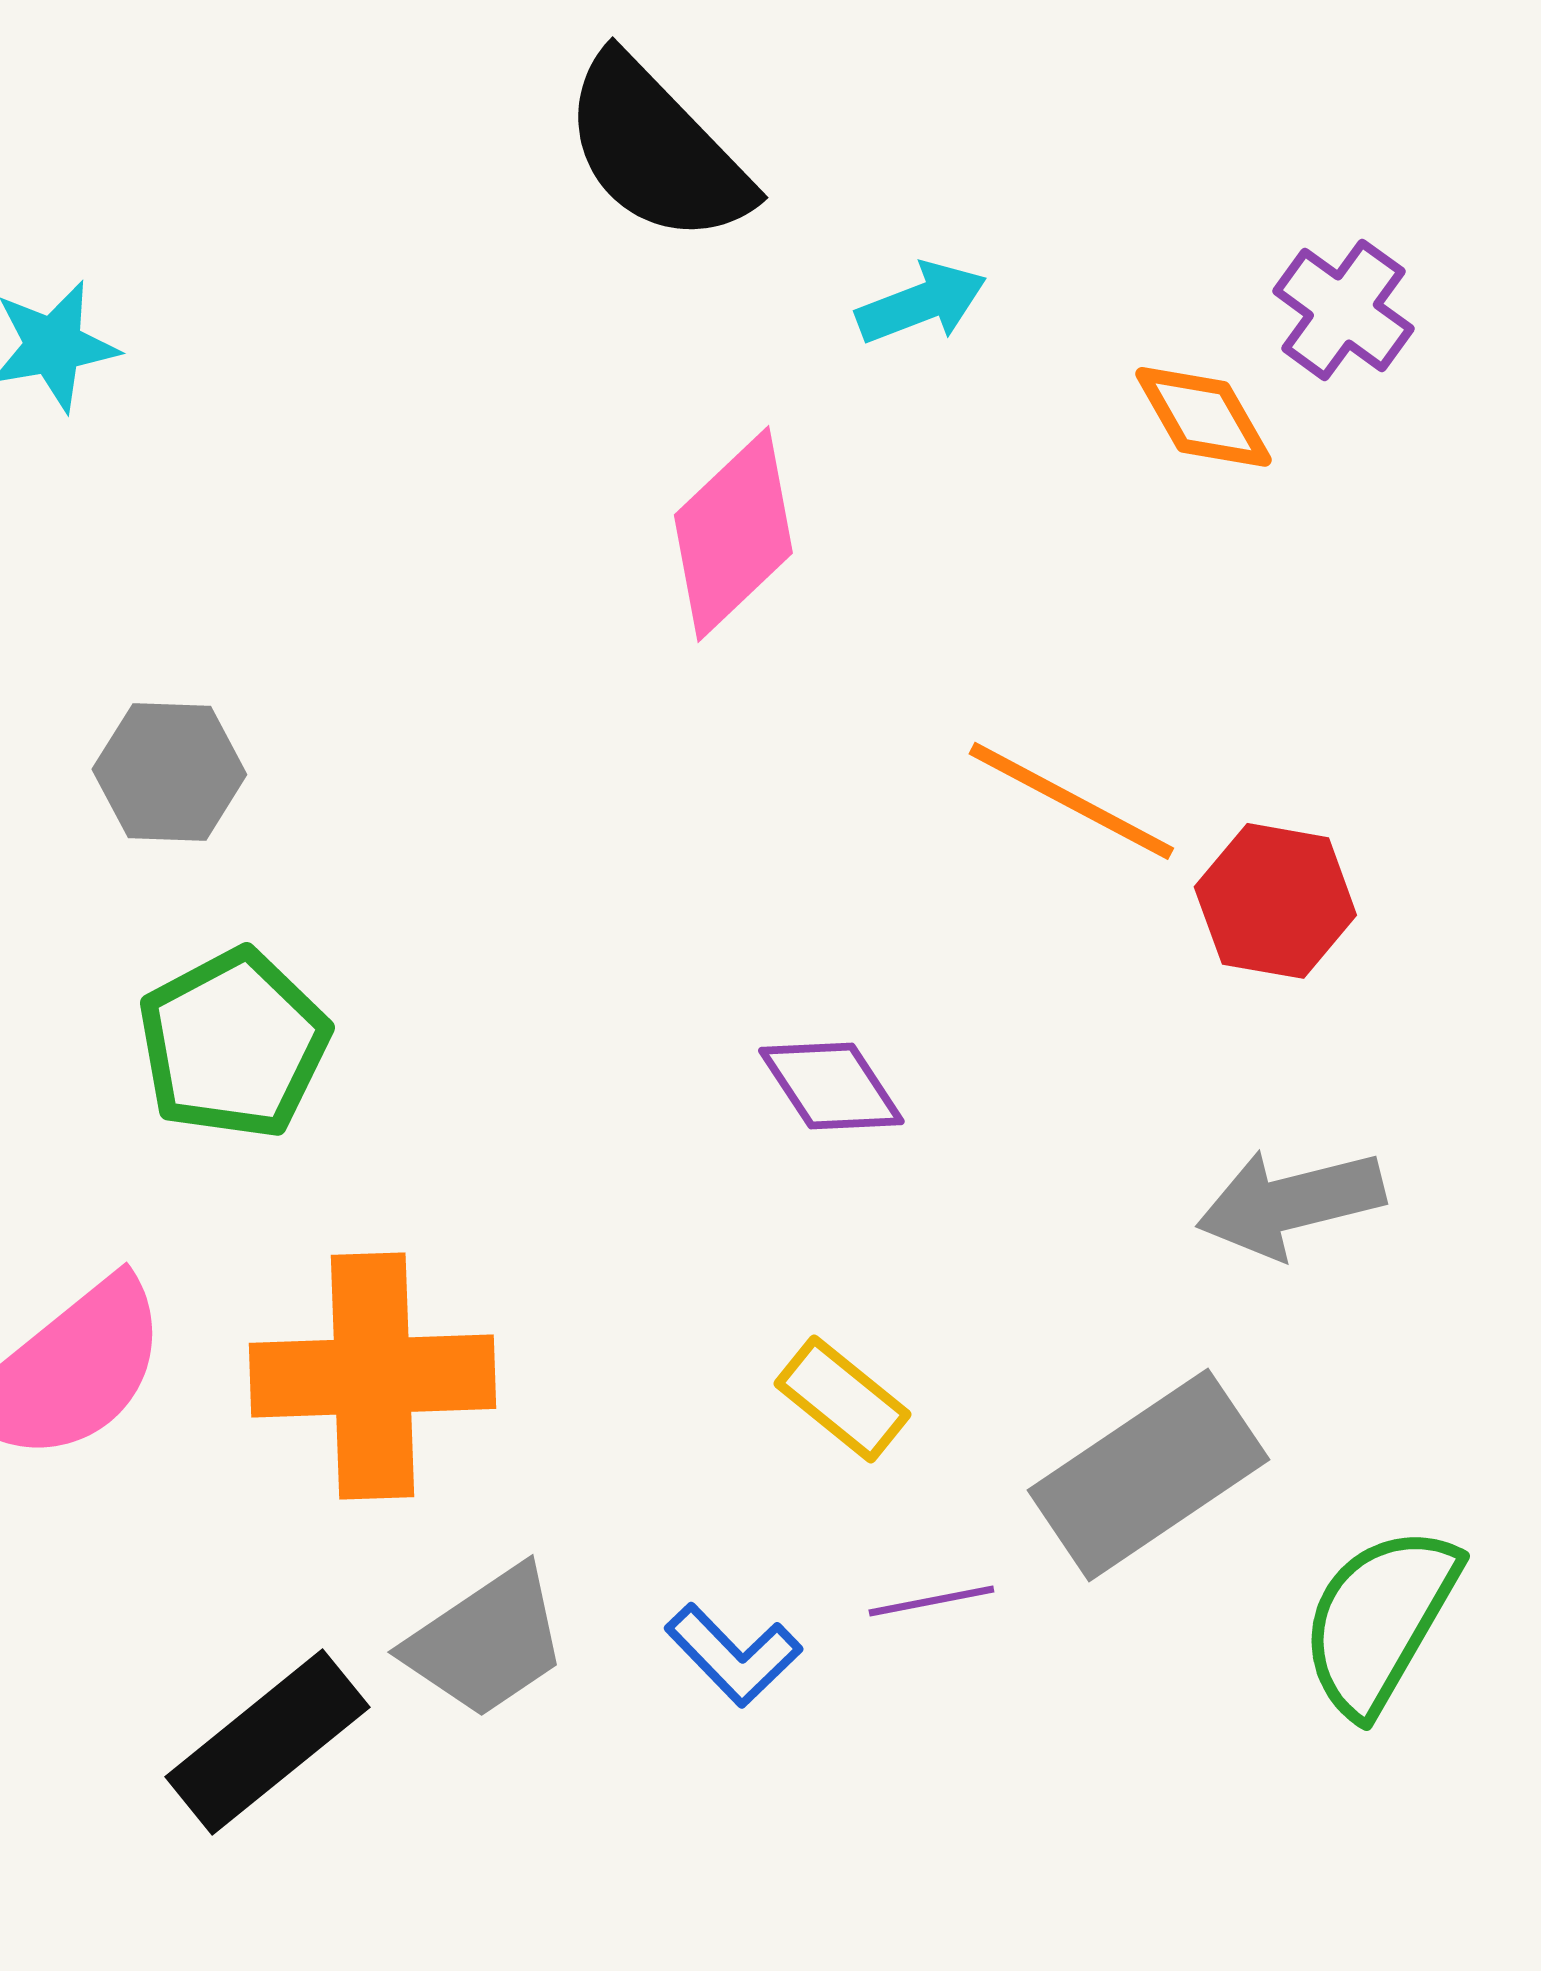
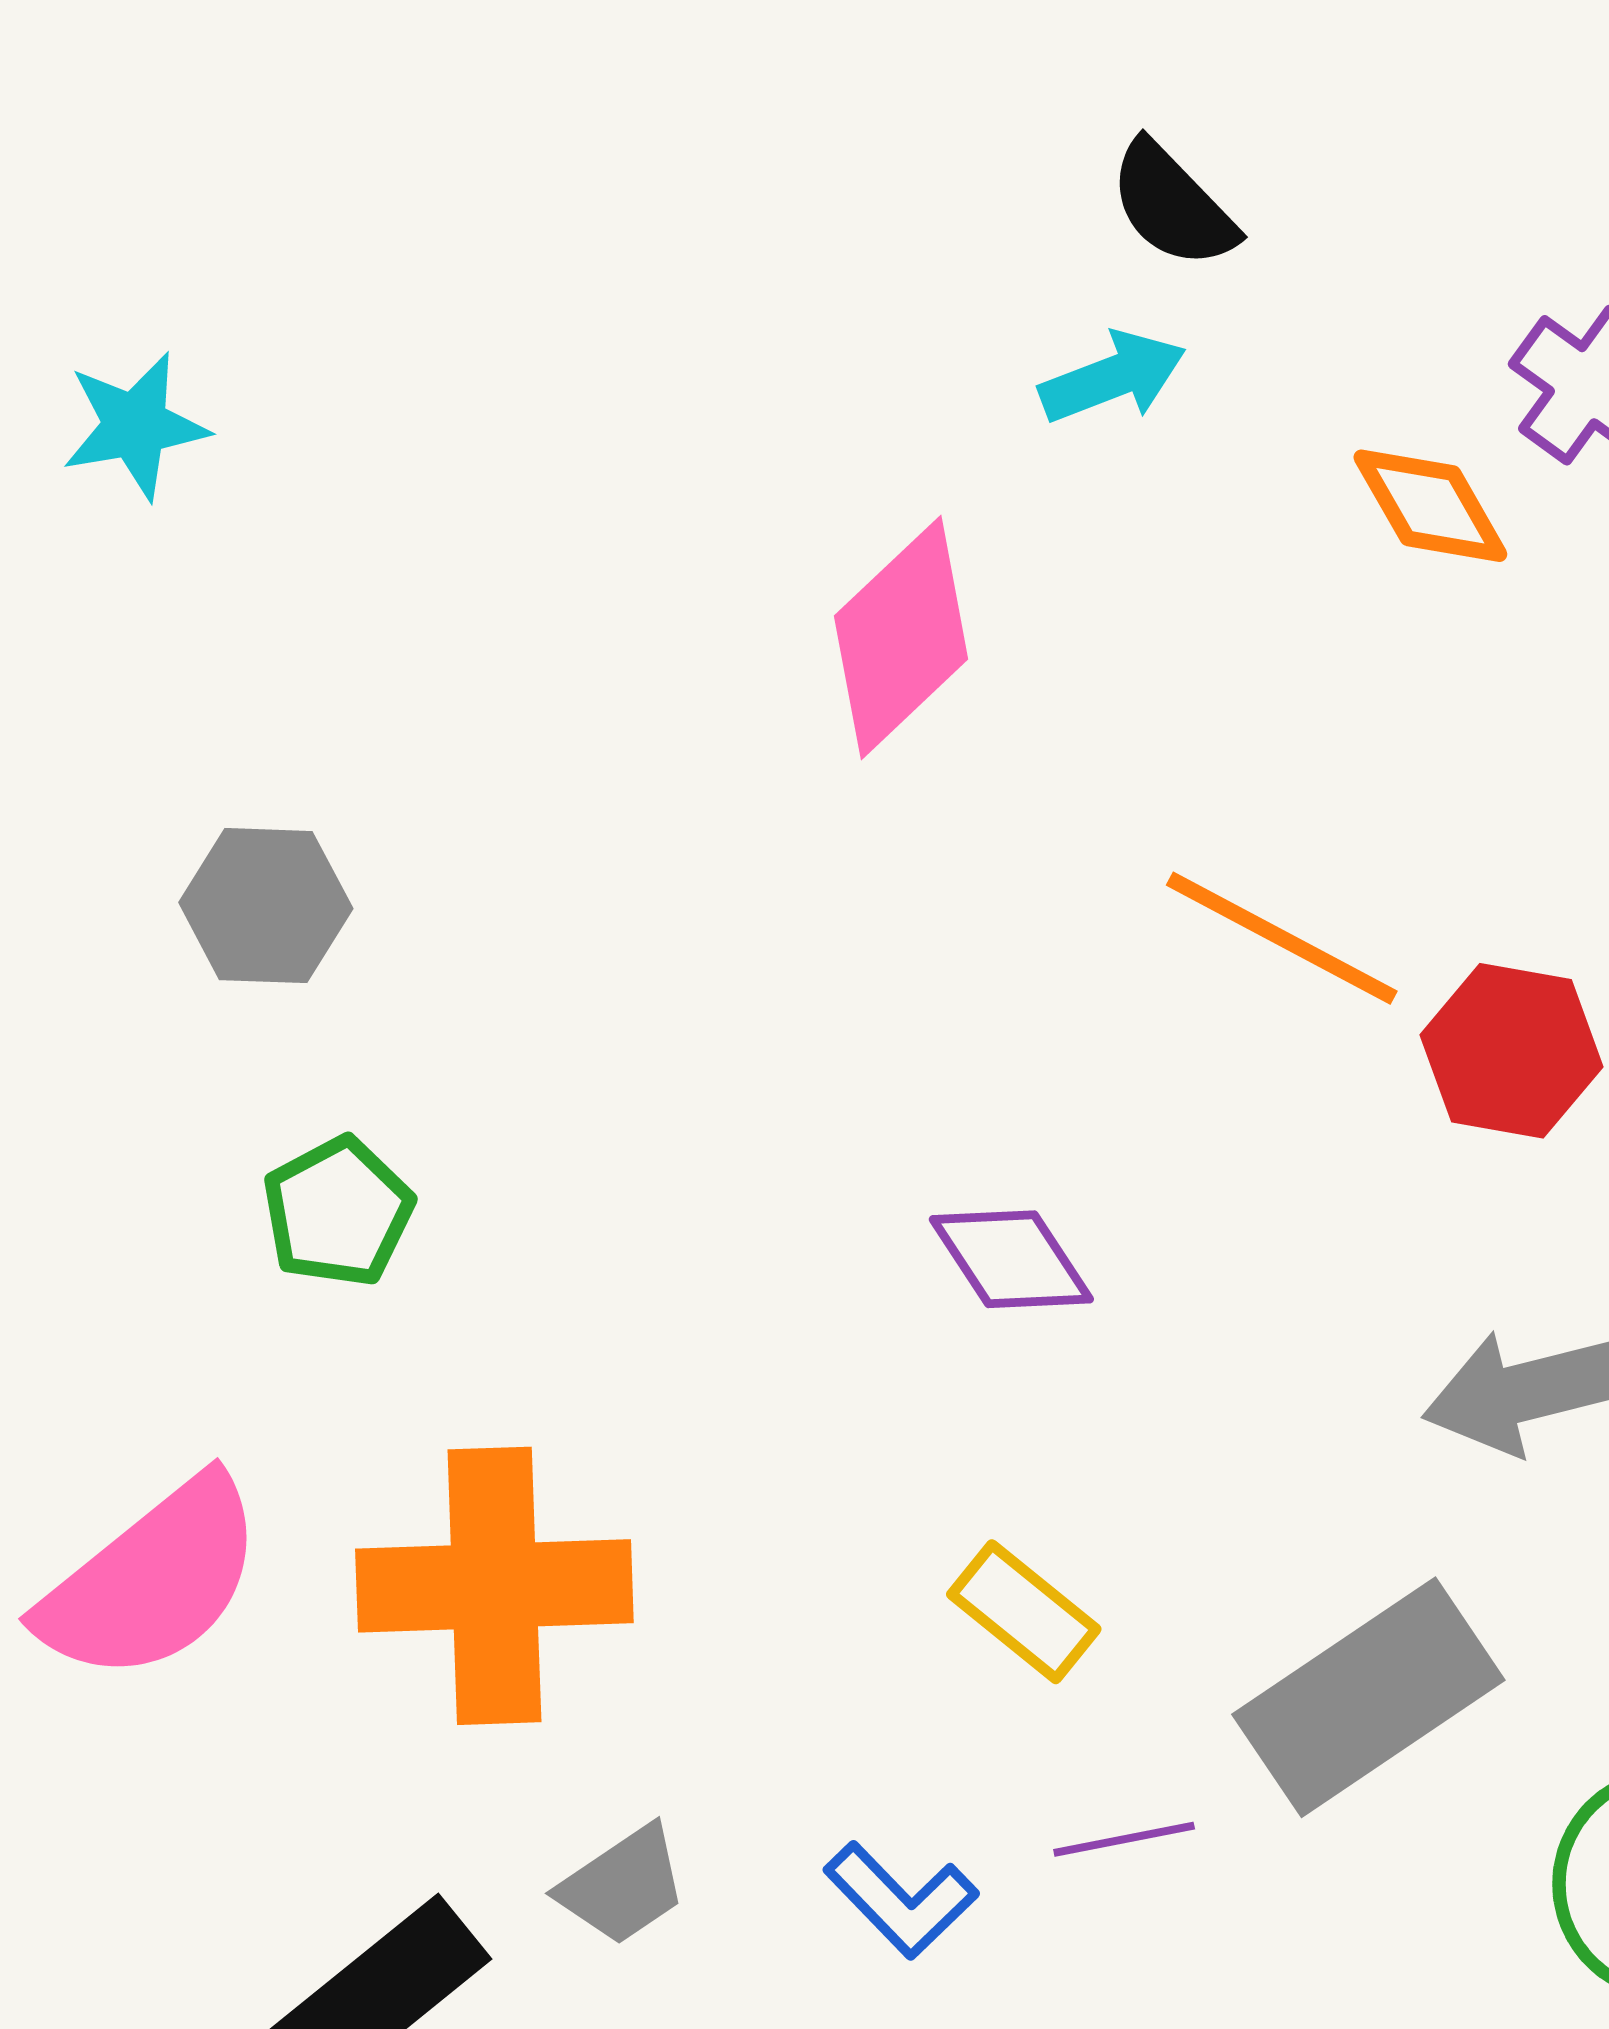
black semicircle: (656, 150) -> (1172, 205), moved, size x0.6
green pentagon: (233, 1044) -> (338, 1212), size x0.7
gray trapezoid: (486, 1642) -> (623, 1885), size x0.7

